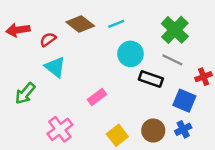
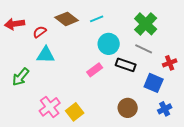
cyan triangle: (55, 67) -> (46, 55), turned -36
pink rectangle: (97, 97) -> (95, 70), moved
blue cross: (183, 129) -> (165, 109), moved
yellow square: (117, 135) -> (75, 112), moved

